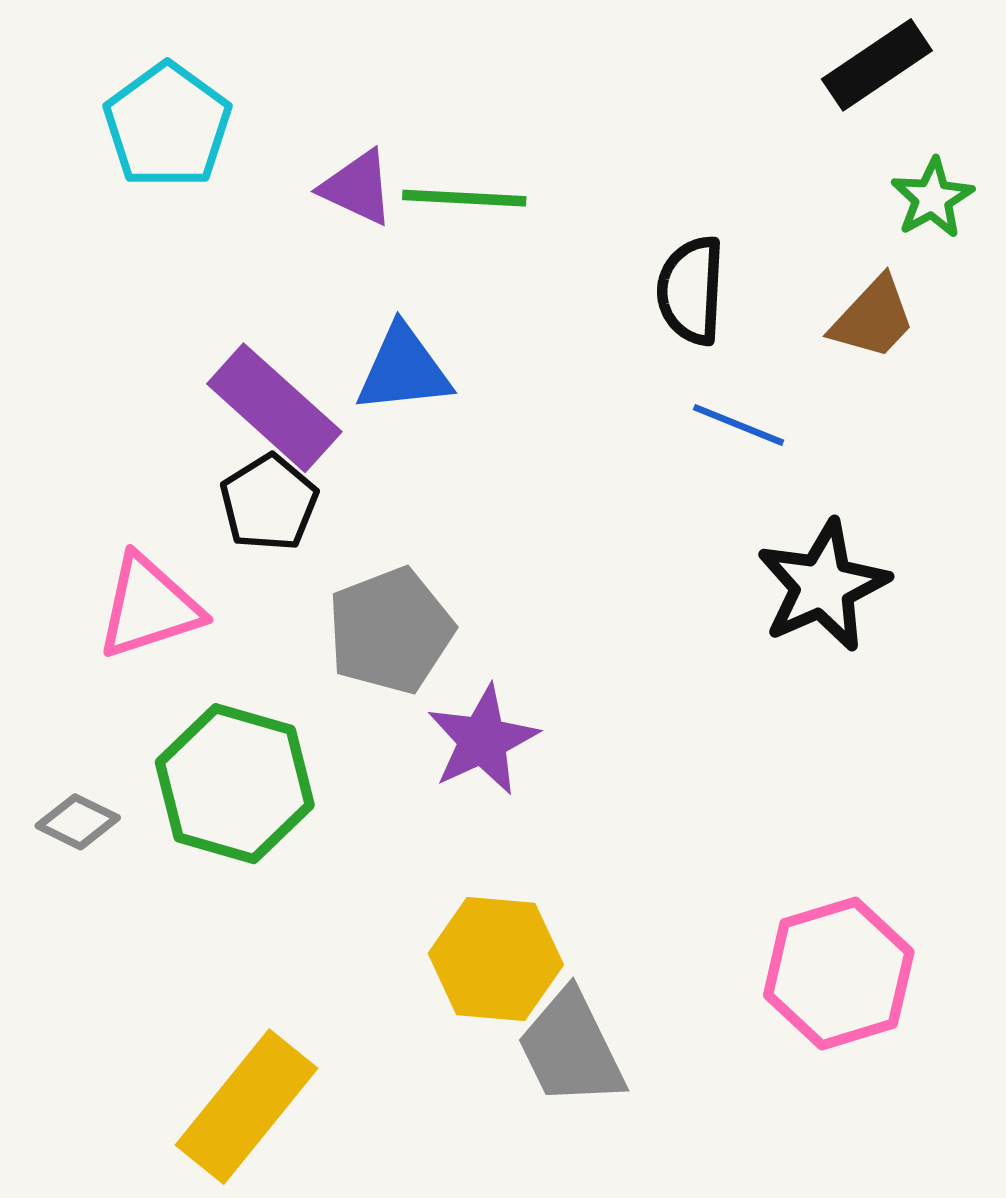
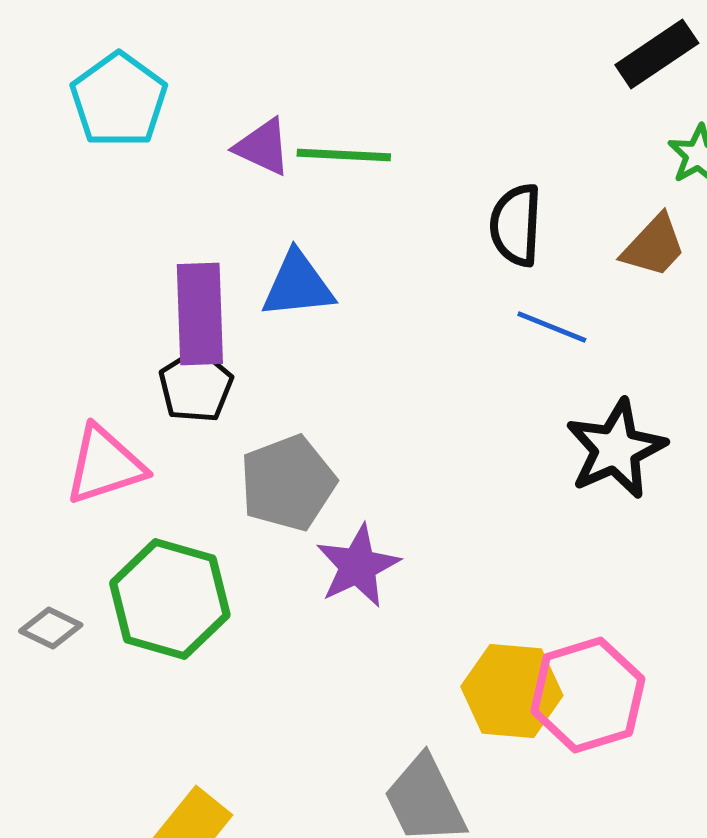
purple rectangle: (274, 408) -> (200, 314), turned 46
yellow hexagon: (496, 959) -> (512, 691), moved
pink hexagon: (839, 973) -> (588, 695), moved

